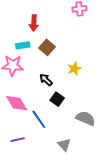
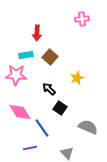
purple line: (18, 140) -> (30, 148), moved

